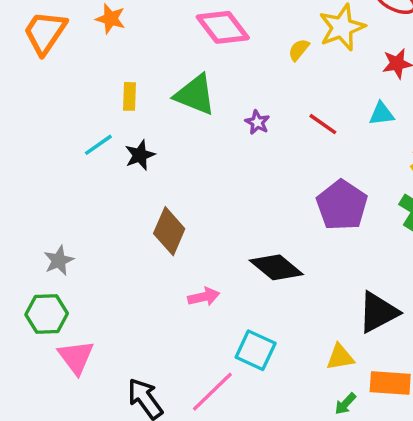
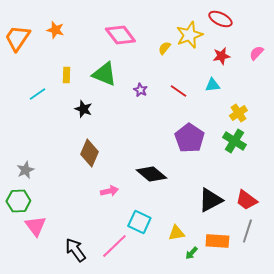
cyan line: (98, 145) -> (37, 94), moved
black star: (140, 155) -> (83, 109), moved, turned -30
yellow triangle: (340, 357) -> (176, 233), moved

